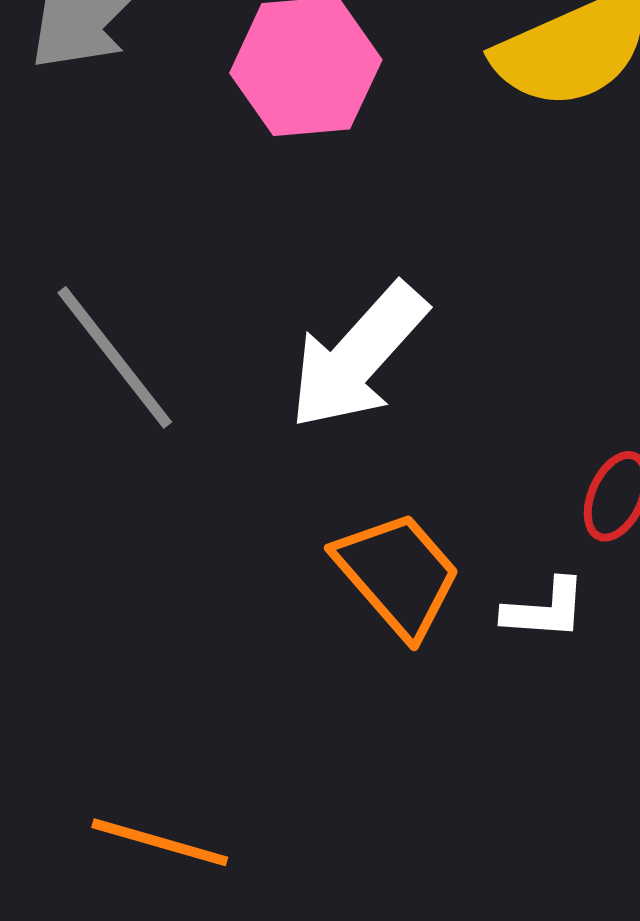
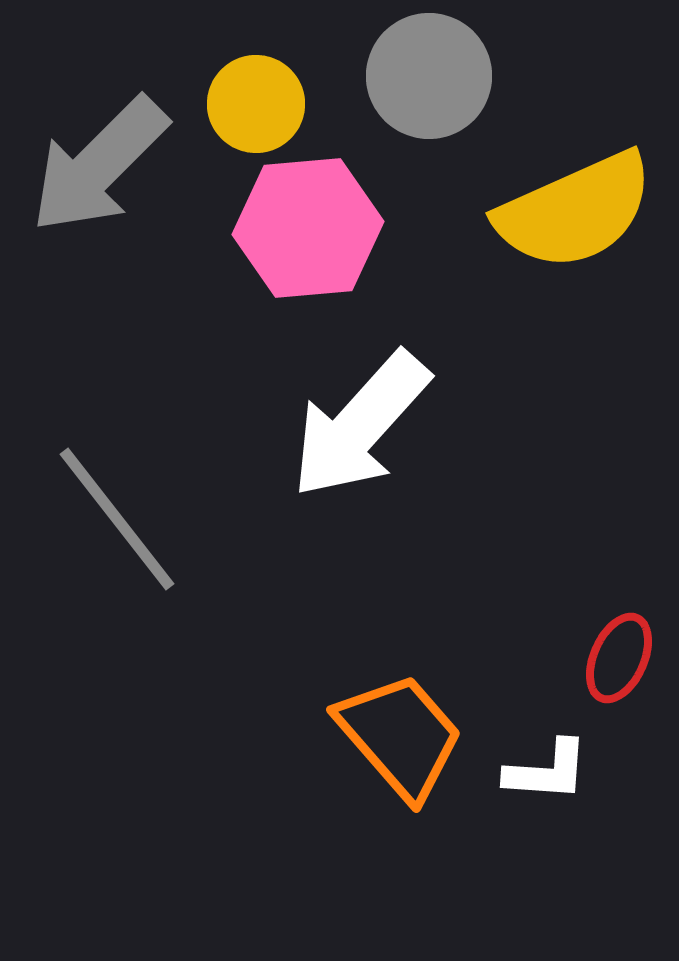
white arrow: (358, 356) -> (360, 425), moved

